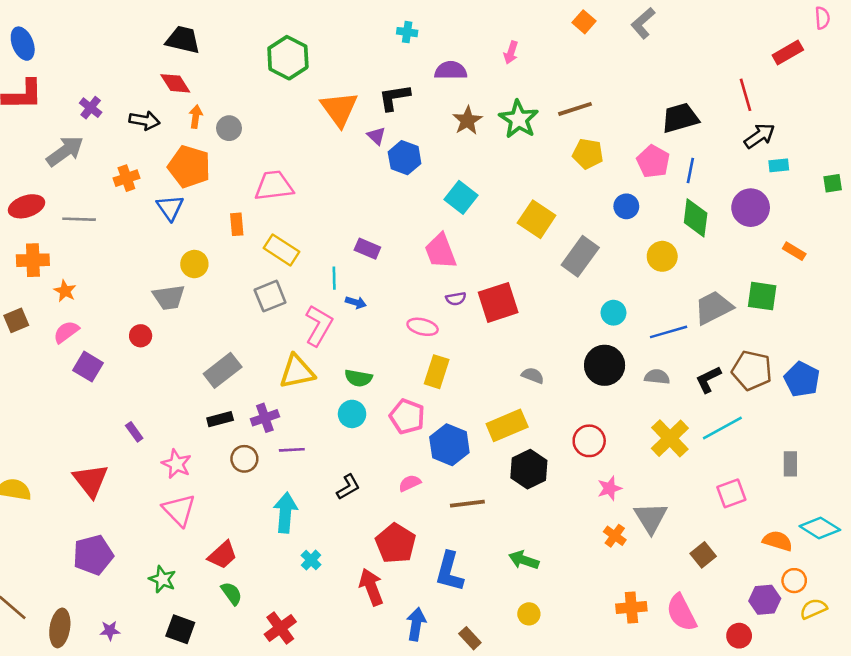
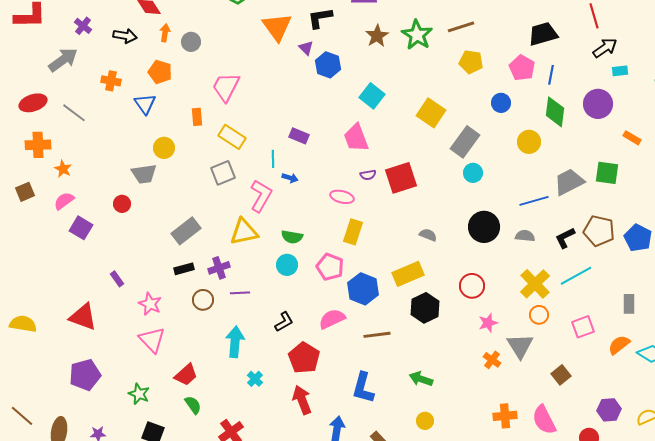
orange pentagon: (189, 167) -> (160, 72), size x0.7
orange cross: (126, 178) -> (111, 81), turned 30
pink trapezoid: (274, 186) -> (226, 87), turned -56
gray line: (79, 219) -> (74, 113), turned 35
cyan circle: (613, 313) -> (473, 173), moved
red triangle: (91, 481) -> (83, 317), turned -32
pink semicircle: (410, 483) -> (332, 319), size x1.5
orange semicircle: (778, 541) -> (619, 345), moved, turned -55
red pentagon: (396, 543) -> (304, 358), moved
orange circle: (794, 581) -> (539, 315), moved

